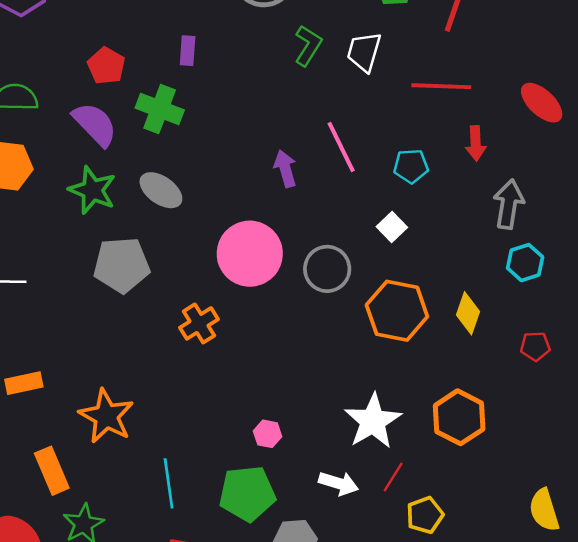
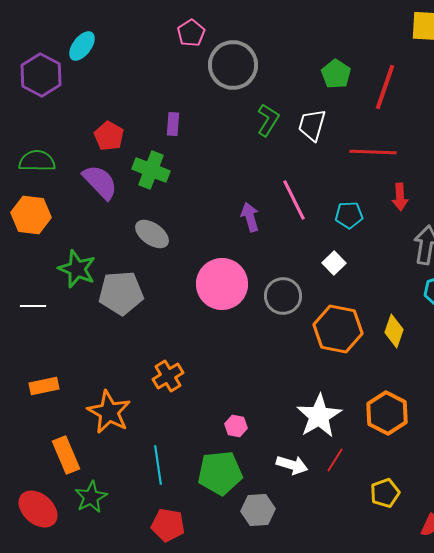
green star: (92, 190) -> (77, 269), moved
orange cross: (199, 323) -> (168, 376), moved
yellow pentagon: (425, 515) -> (385, 493), moved

